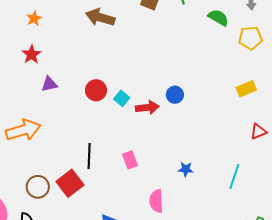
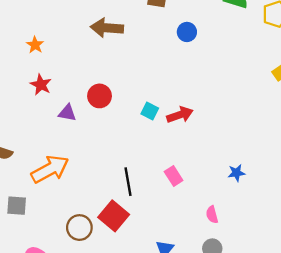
purple triangle: (49, 84) -> (67, 113), turned 36
red circle: (96, 90) -> (100, 96), moved
blue circle: (175, 95) -> (187, 32), moved
pink semicircle: (156, 201) -> (212, 215), size x0.7

